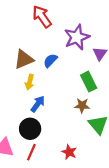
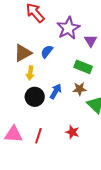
green rectangle: (89, 82) -> (83, 67), turned -36
blue arrow: (38, 104) -> (56, 91), moved
black circle: (30, 129) -> (35, 97), moved

